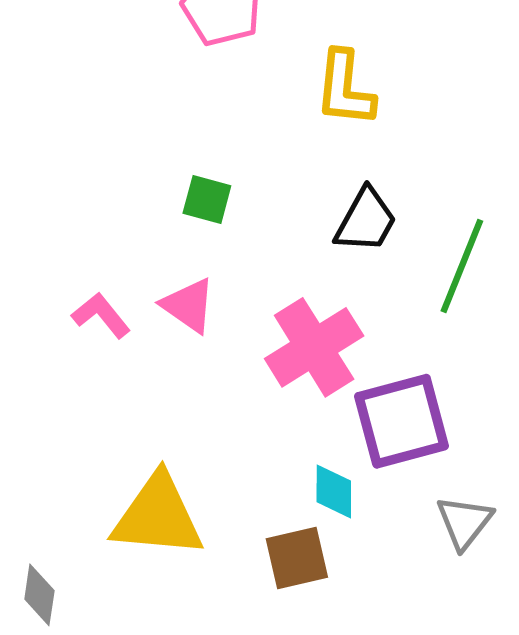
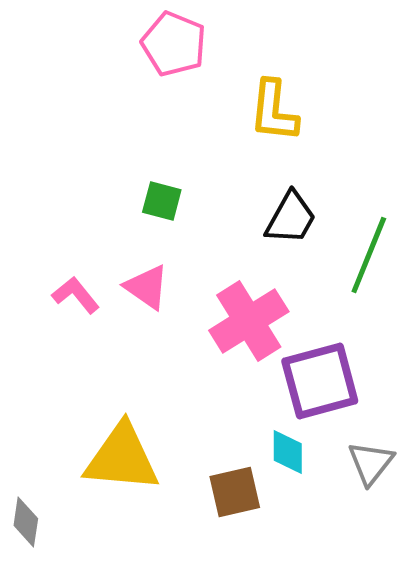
cyan diamond: (334, 491) -> (288, 452), moved

